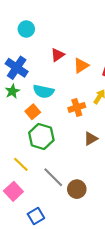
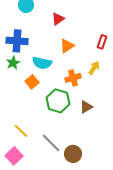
red triangle: (57, 55) -> (58, 19), moved
orange triangle: (81, 66) -> (67, 46), moved
blue cross: (17, 68) -> (17, 41), turned -30
green hexagon: (41, 136) -> (58, 101), moved

